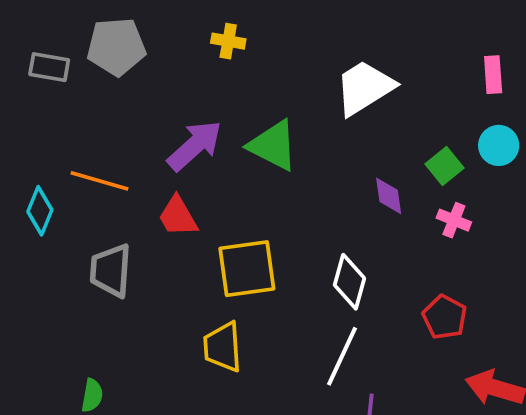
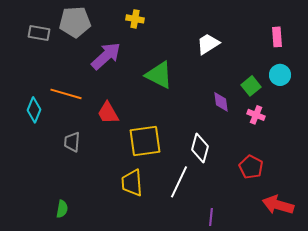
white trapezoid: (364, 88) -> (208, 44), size x0.7
purple arrow: (195, 145) -> (106, 56), moved
gray trapezoid: (111, 270) -> (72, 142), size x0.7
white line: (342, 356) -> (179, 182), moved

